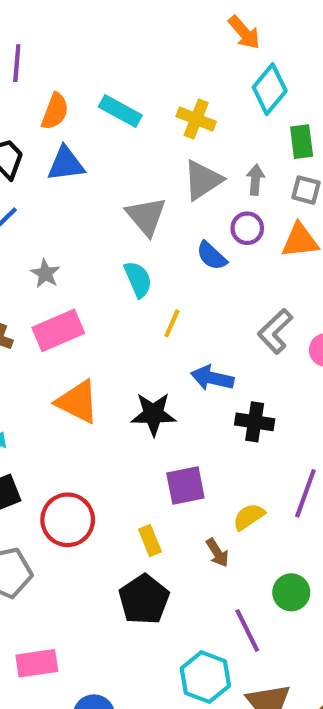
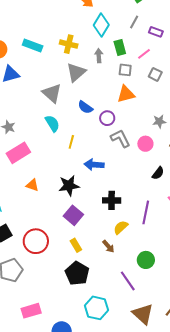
gray arrow: (255, 180) -> (99, 56), moved
purple circle: (247, 228) -> (107, 118), moved
gray L-shape: (275, 331) -> (120, 138), turned 115
orange triangle: (78, 402) -> (32, 185), size x0.6
black cross: (255, 422) -> (112, 200), moved
purple square: (185, 485) -> (73, 215), moved, turned -30
cyan hexagon: (205, 677) -> (96, 308), moved

